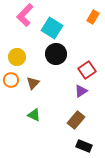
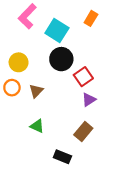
orange rectangle: (93, 17) -> (91, 18), moved
red square: (87, 70) -> (83, 77), moved
black rectangle: (84, 146) -> (62, 157), moved

